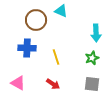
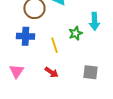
green star: (92, 58) -> (75, 33), moved
pink triangle: (18, 83) -> (16, 71), turned 35

